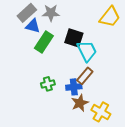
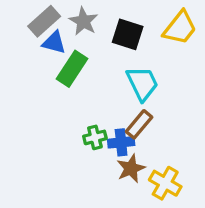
gray star: (51, 13) -> (83, 21), turned 30
black square: (74, 38) -> (128, 34), moved
green cross: (48, 84) -> (95, 137), moved

